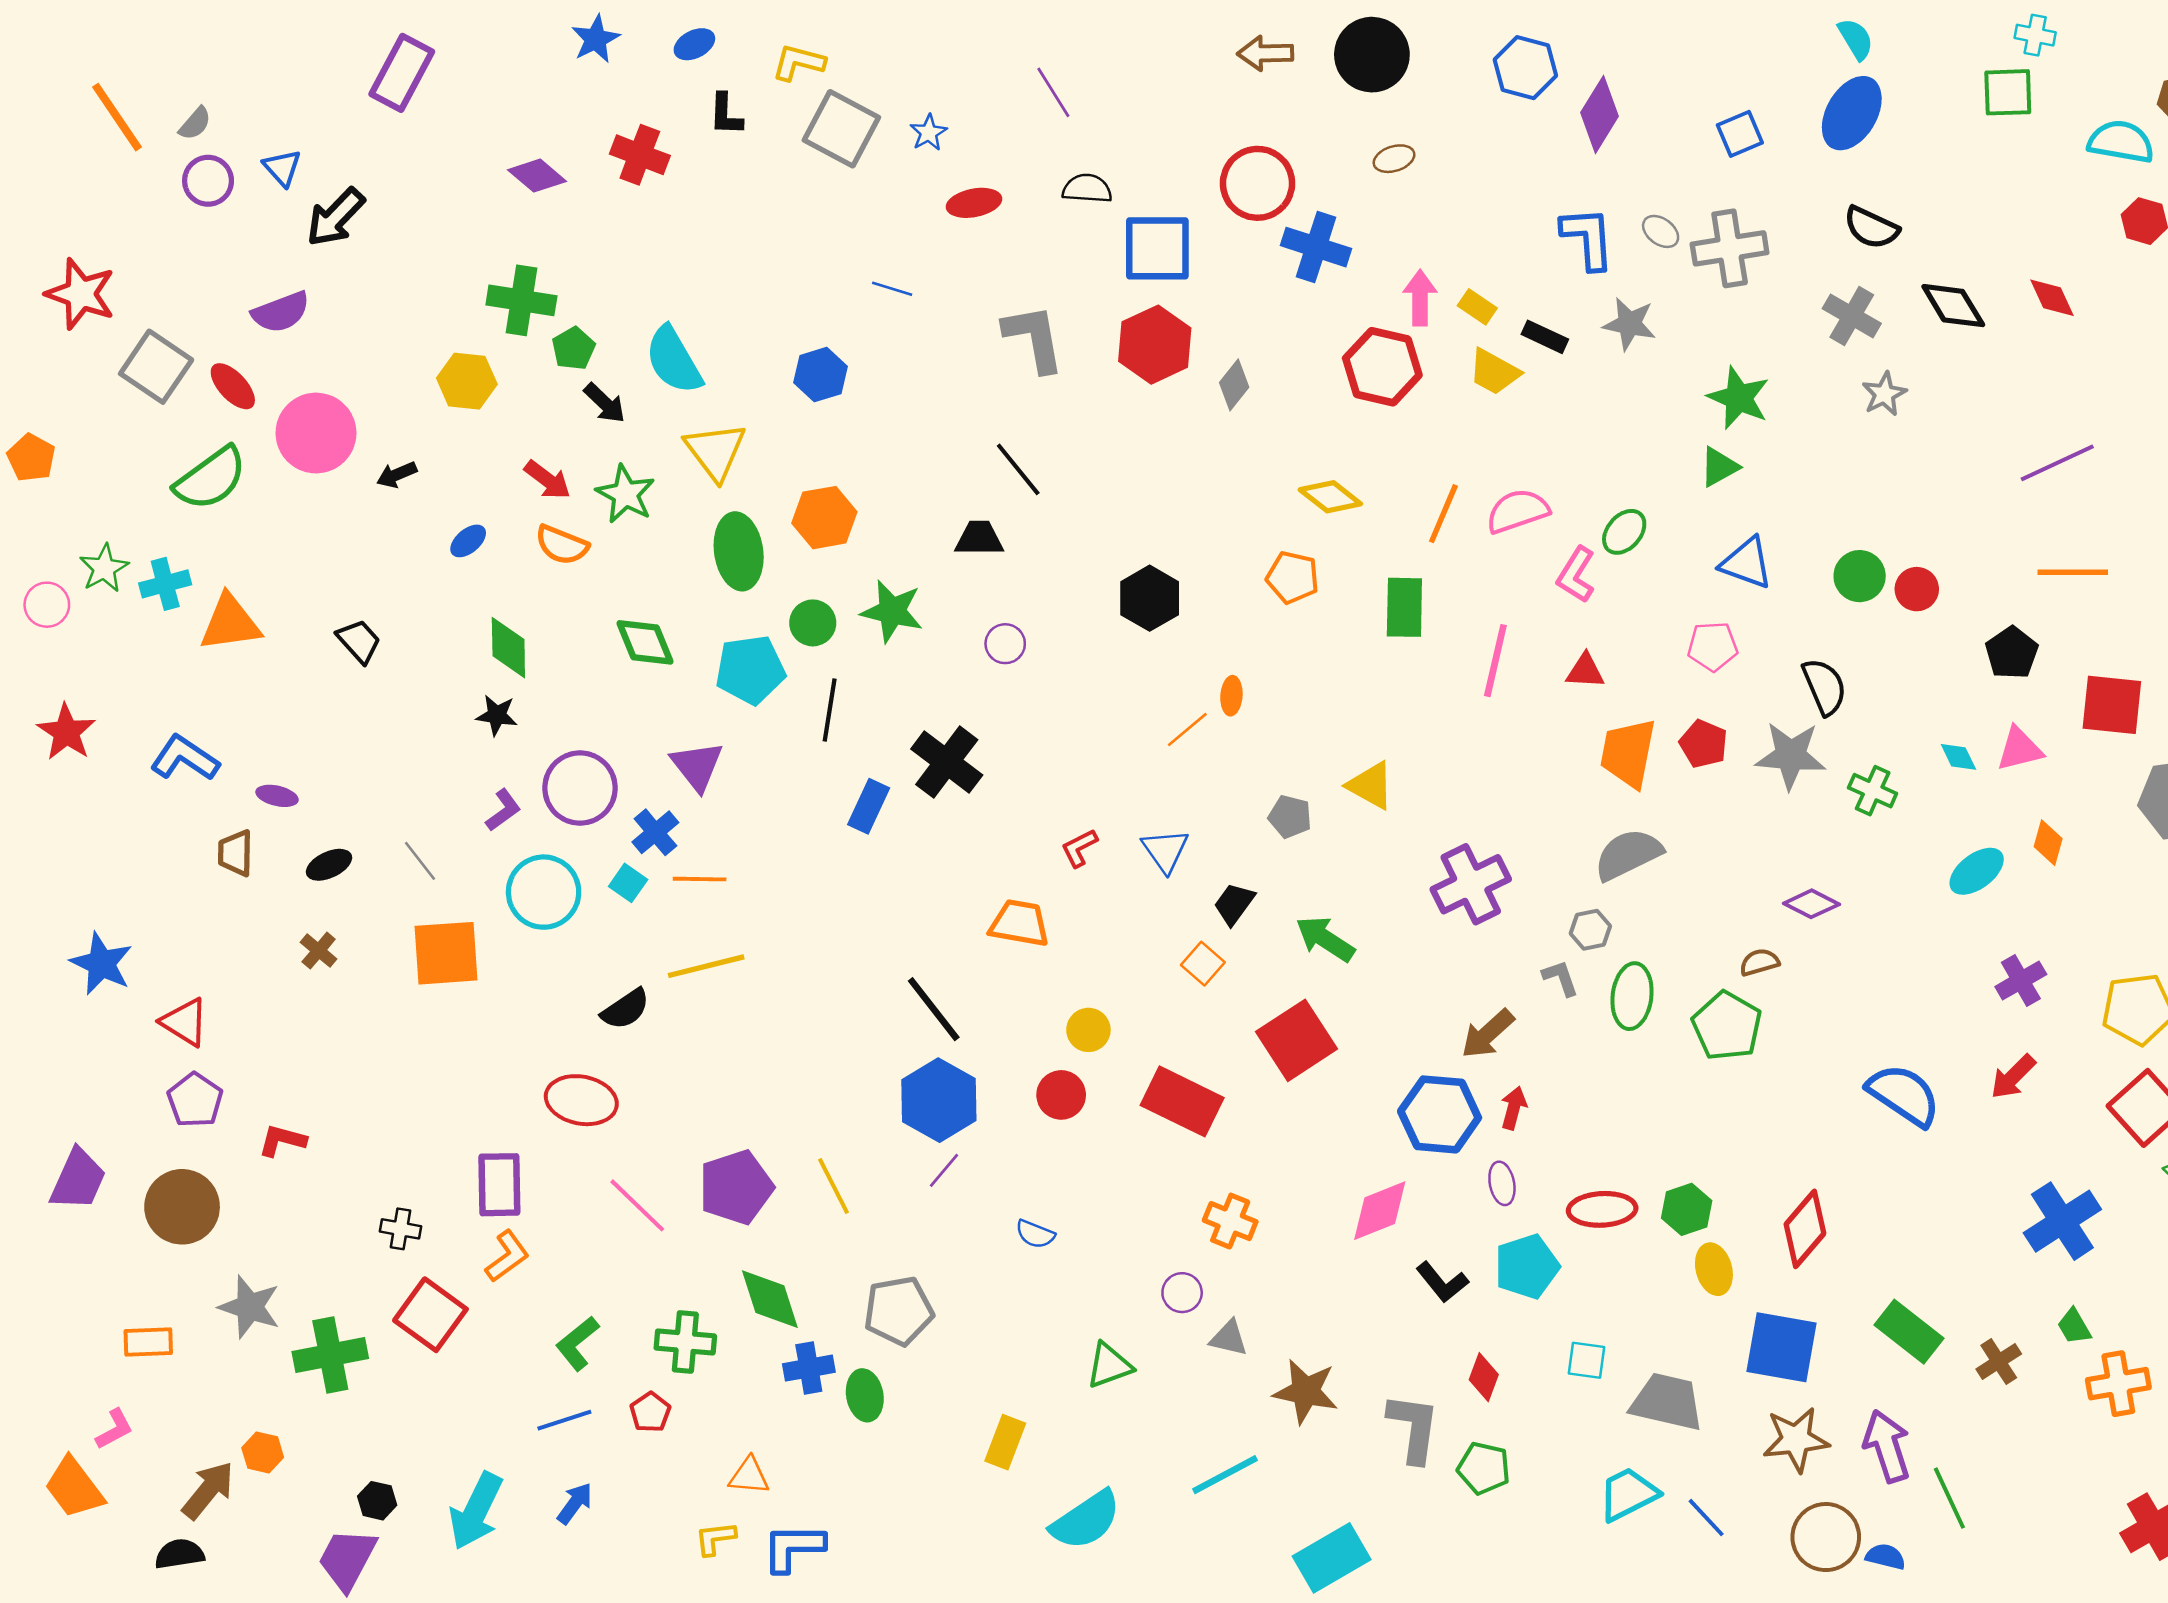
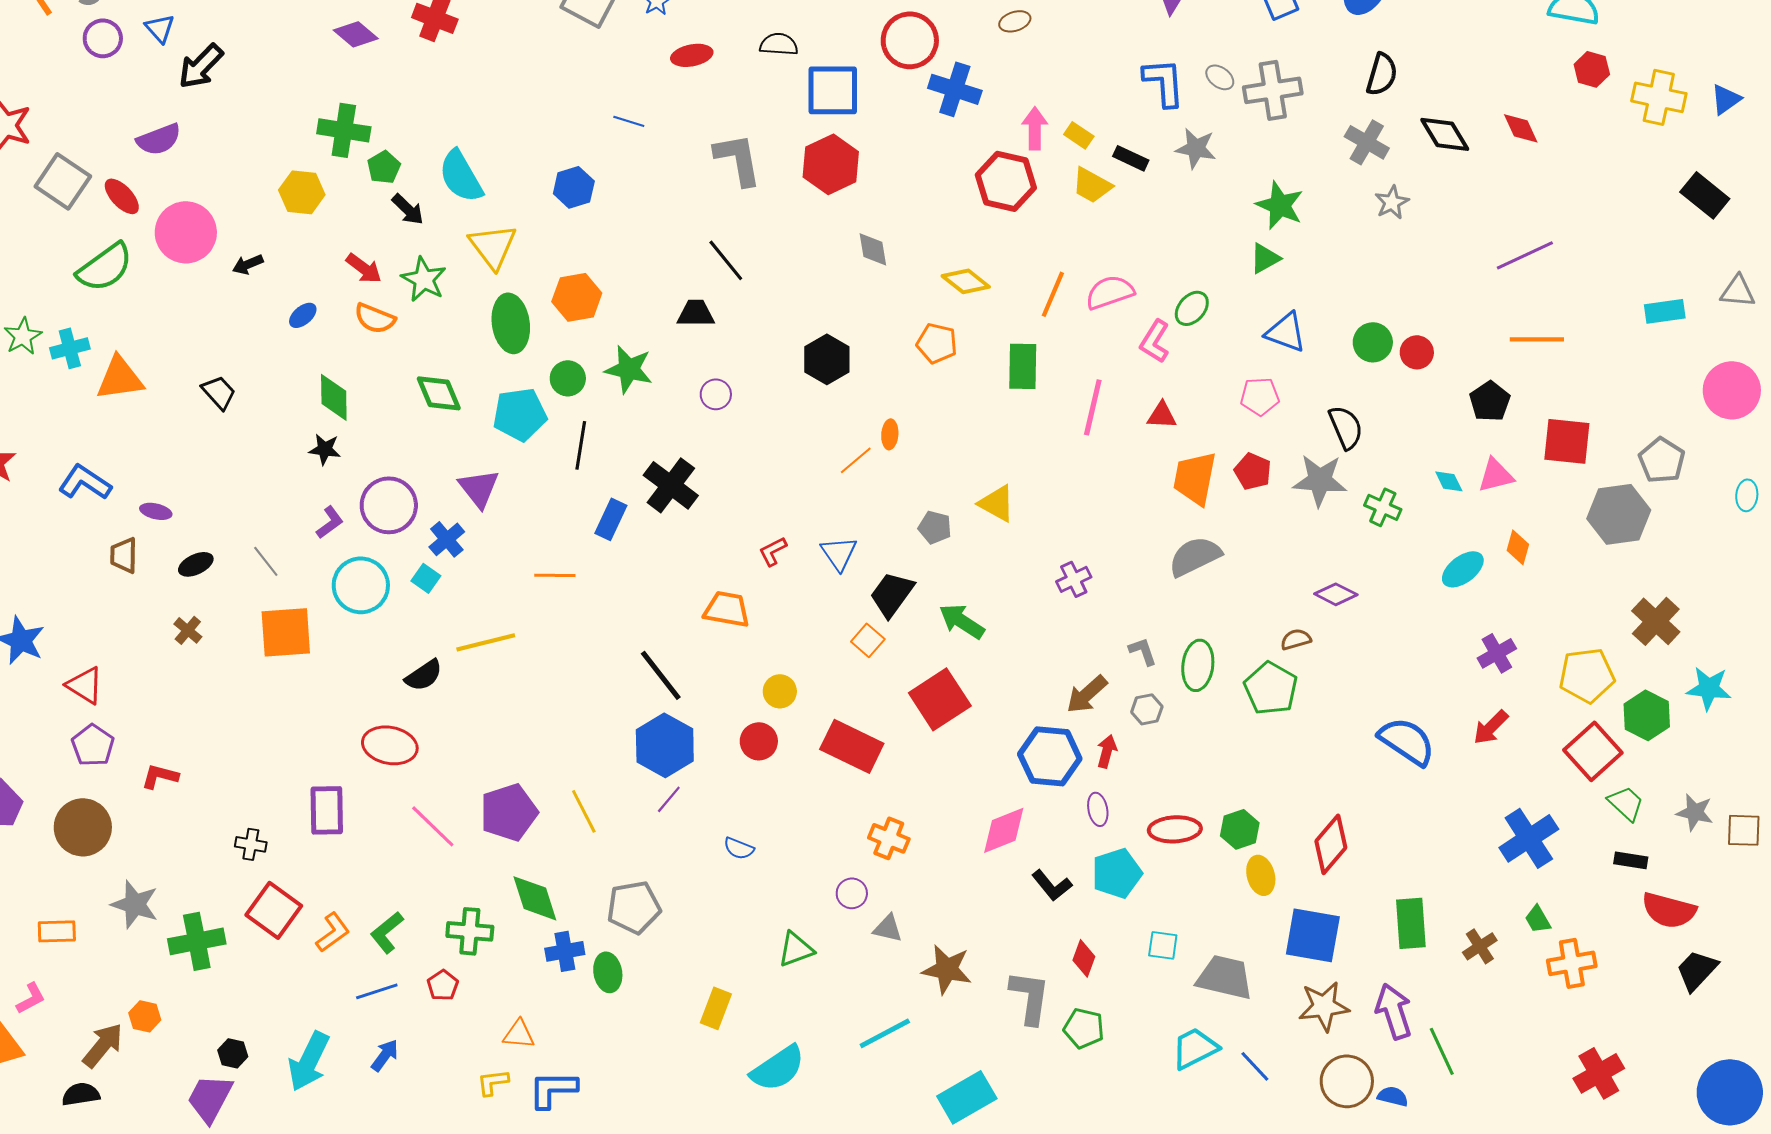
black semicircle: (1871, 228) -> (1382, 74), turned -99
gray diamond: (1234, 385) -> (873, 249), moved, turned -48
orange line: (700, 879) -> (555, 575), moved
purple cross: (1471, 884) -> (1074, 579), size x0.6
black trapezoid: (1234, 904) -> (892, 594), size x1.4
gray hexagon: (1590, 930) -> (1147, 709), moved
orange L-shape: (507, 1256) -> (333, 932), moved
green rectangle: (1909, 1332) -> (1411, 923), turned 48

